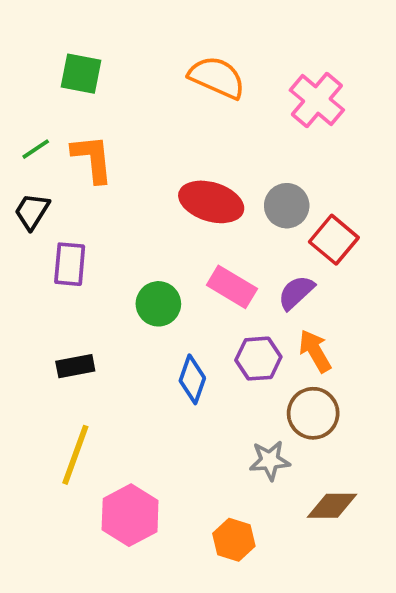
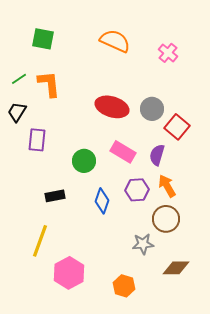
pink cross: (317, 100) -> (168, 53), size x0.7
purple semicircle: (296, 292) -> (157, 155), turned -30
black rectangle: (75, 366) -> (55, 196), moved

